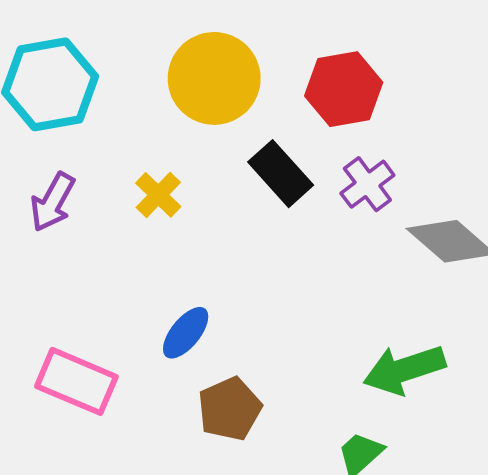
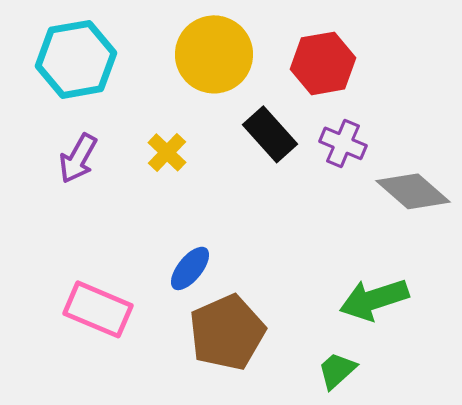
purple cross: (367, 184) -> (343, 143), turned -30
brown pentagon: (230, 409) -> (227, 332), size x1.4

